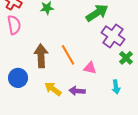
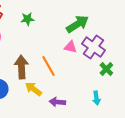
pink triangle: (90, 68) -> (70, 47), moved
yellow arrow: (53, 89) -> (33, 89), moved

